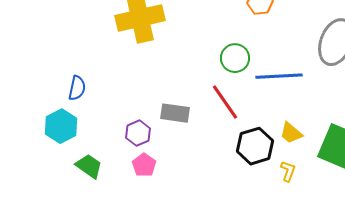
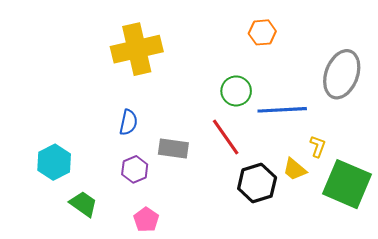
blue semicircle: (77, 88) -> (128, 122), moved
pink pentagon: (144, 165) -> (146, 220), moved
yellow L-shape: (288, 171) -> (318, 146), moved

